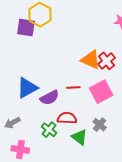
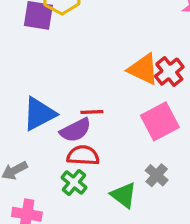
red line: (73, 87) -> (92, 112), moved
red semicircle: (67, 118) -> (83, 155), moved

